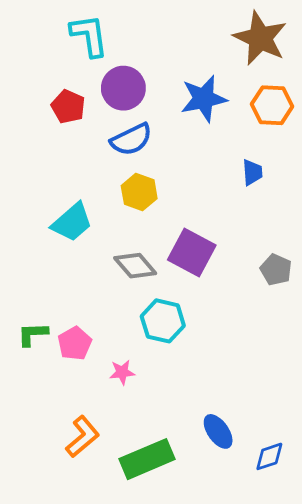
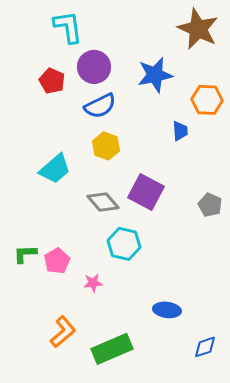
orange hexagon: (272, 105) -> (207, 100), moved
blue trapezoid: (252, 172) -> (180, 131), moved
blue ellipse: (218, 431) -> (167, 310), moved, turned -48

